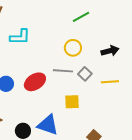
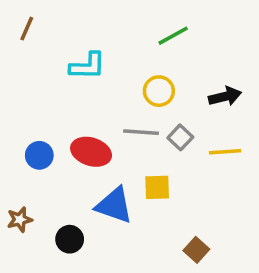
cyan L-shape: (20, 37) -> (87, 66), moved
red ellipse: (35, 82) -> (91, 152), turned 50
blue triangle: (48, 125) -> (114, 205), moved

